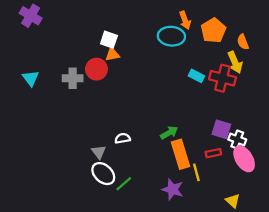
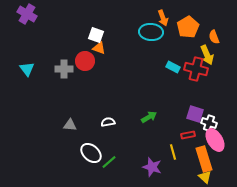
orange triangle: (112, 54) -> (99, 48), turned 32
gray triangle: (99, 152) -> (70, 125), moved, turned -48
orange rectangle: (180, 154) -> (204, 159), moved

